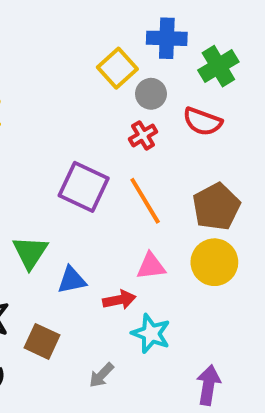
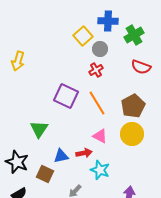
red semicircle: (202, 122) -> (141, 67), moved
pink triangle: (151, 266) -> (100, 136), turned 35
blue triangle: (72, 280) -> (61, 156), moved

